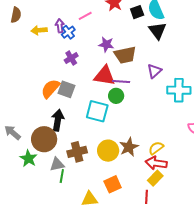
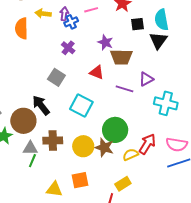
black square: (137, 12) -> (138, 24), moved
purple cross: (71, 58) -> (68, 48), turned -32
red triangle: (105, 76) -> (97, 72), size x0.7
purple line: (121, 81) -> (124, 89), moved
orange semicircle: (50, 89) -> (22, 28), moved, turned -55
green circle: (116, 96) -> (115, 130), moved, size x1.6
black arrow: (58, 120) -> (41, 105), turned -60
brown star: (129, 147) -> (104, 147), turned 30
red arrow: (156, 163) -> (147, 144), moved, turned 100

